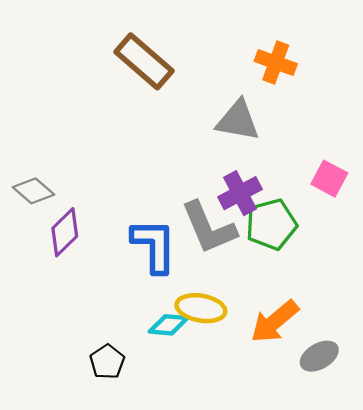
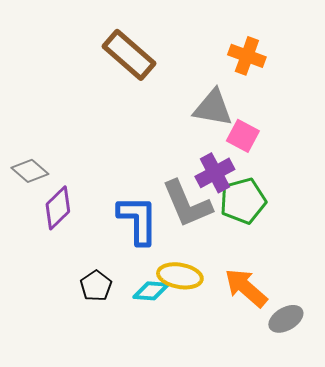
pink square: (329, 179) -> (243, 136), moved
orange arrow: (275, 322) -> (246, 288), turned 81
black pentagon: (107, 362) -> (96, 286), moved

